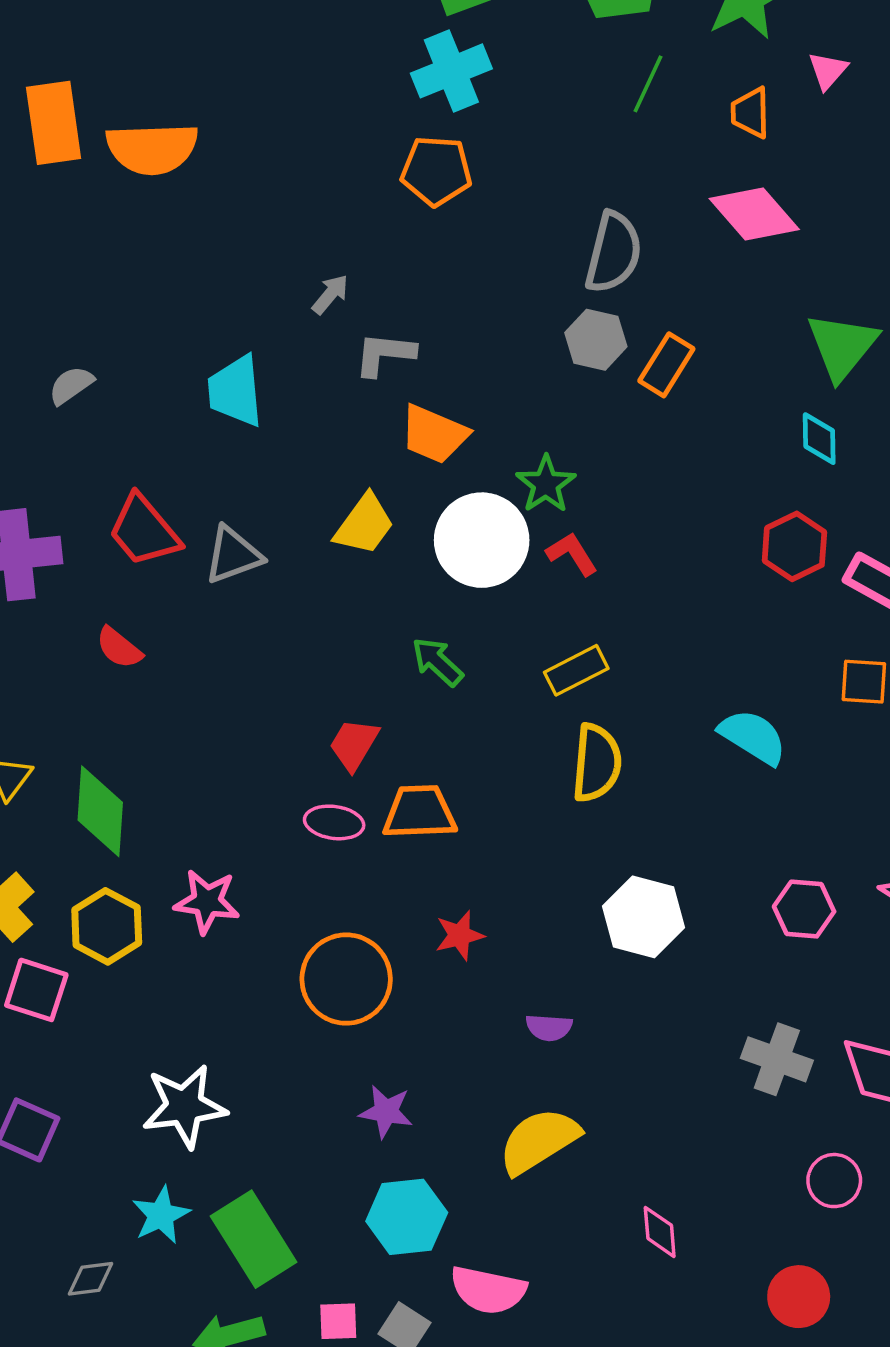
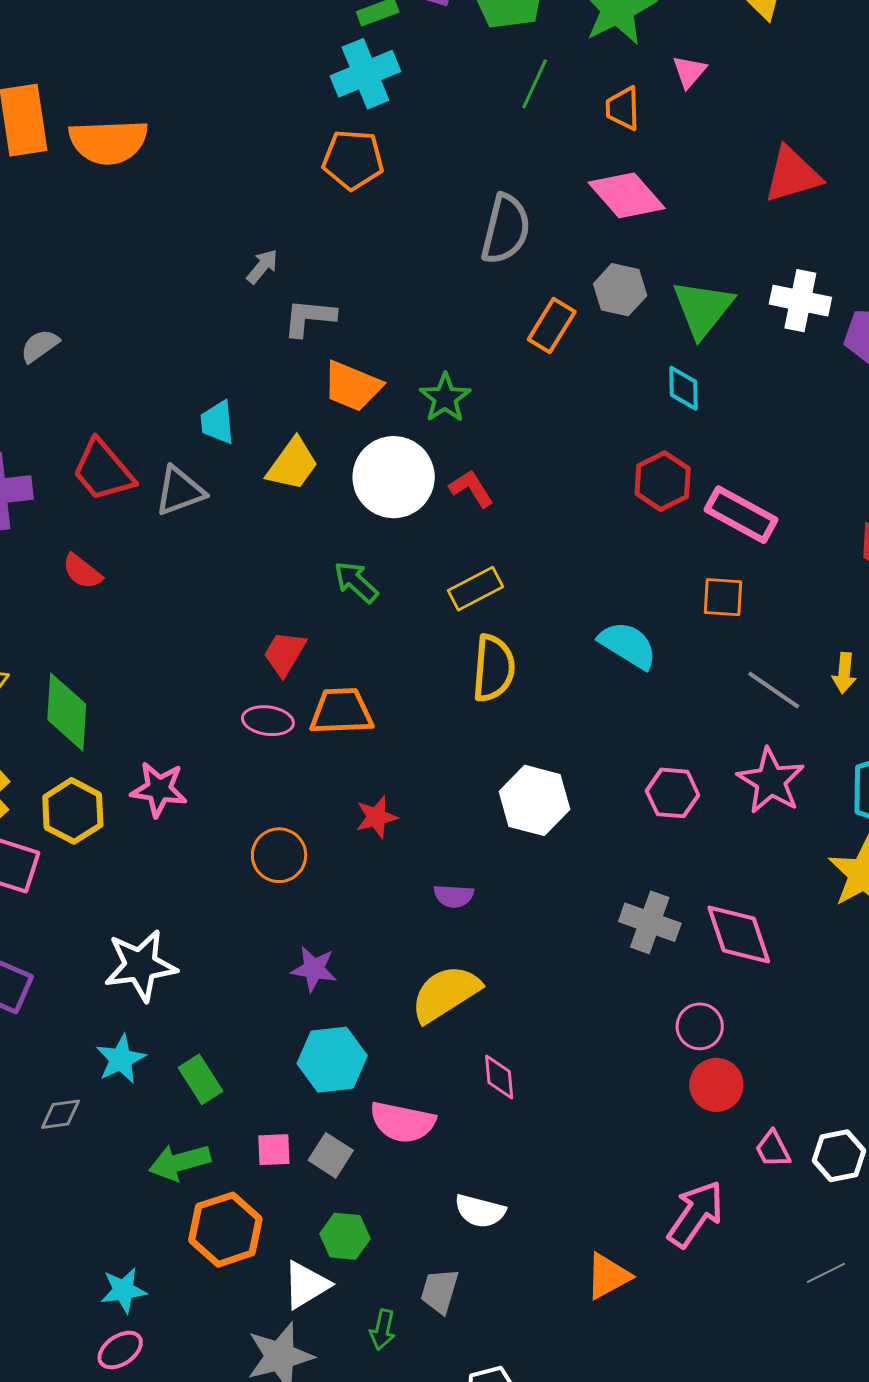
gray hexagon: (596, 340) -> (620, 290), moved
cyan trapezoid: (235, 391) -> (217, 422), moved, size x0.7
green star: (546, 484) -> (445, 398), moved
orange circle: (346, 979) -> (279, 855), size x0.7
pink diamond: (660, 1232) -> (499, 1077), moved
green rectangle: (254, 1239) -> (201, 1079), size x0.6
red circle: (799, 1297) -> (716, 1085), moved

